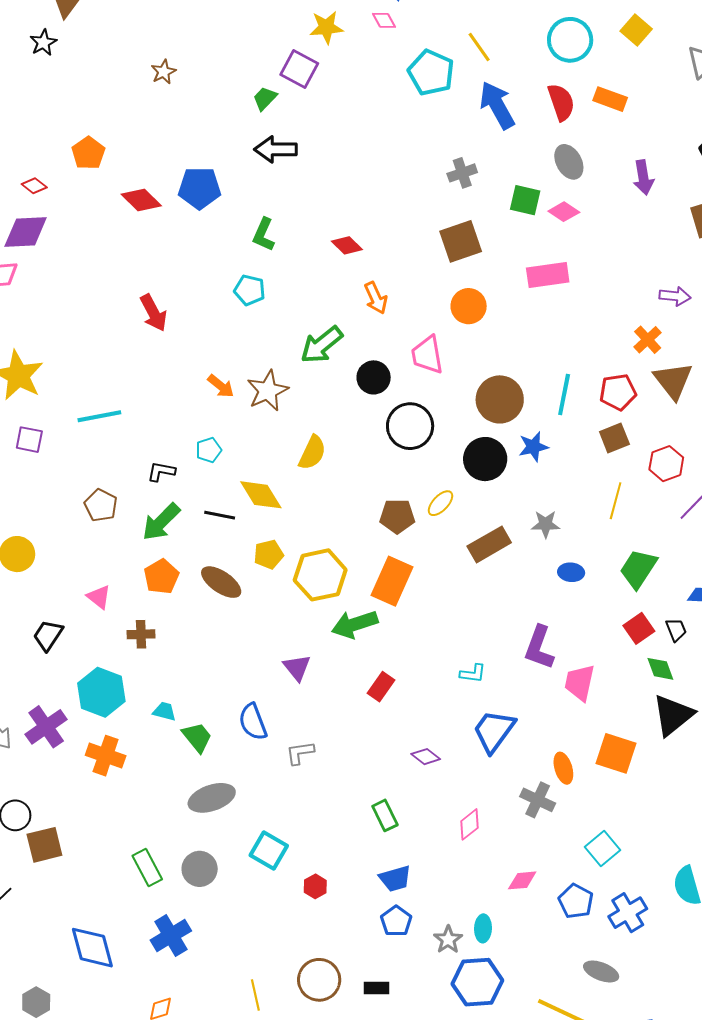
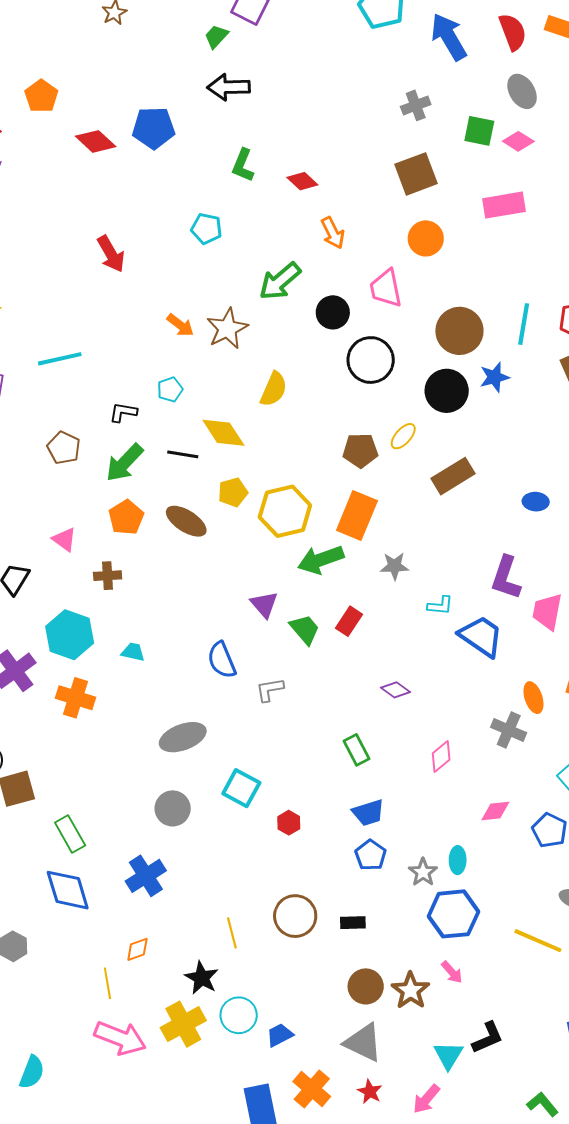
green L-shape: (264, 235) -> (243, 165), moved
gray star: (546, 524) -> (394, 566), moved
blue trapezoid: (494, 731) -> (481, 636), moved, turned 90
green trapezoid: (197, 737) -> (305, 629), moved
green rectangle: (147, 867) -> (70, 834), moved

